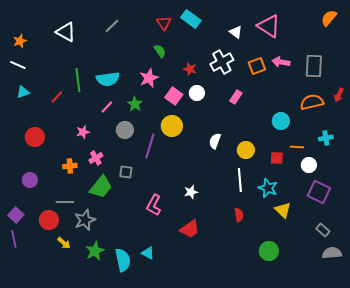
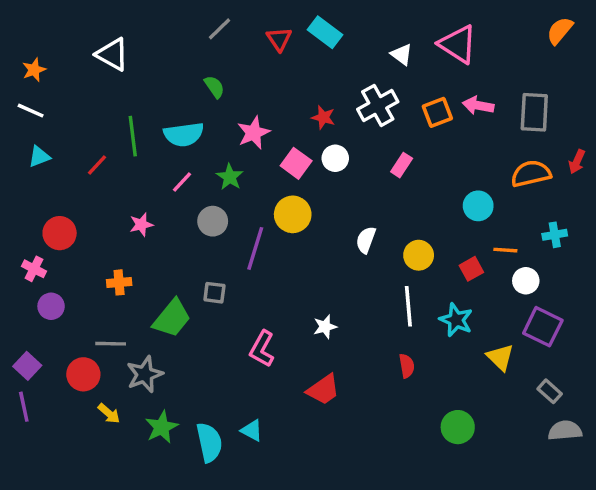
gray line: (112, 26) -> (220, 29), moved
green semicircle: (160, 51) -> (214, 87), moved
pink cross: (96, 158) -> (34, 269), moved, turned -32
red square: (277, 158) -> (471, 269), turned -32
yellow triangle: (283, 210) -> (500, 357), moved

